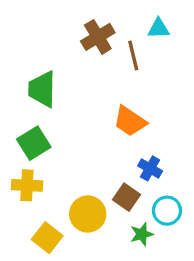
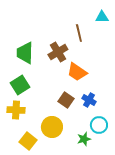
cyan triangle: (159, 28) -> (102, 17), moved
brown cross: (98, 37) -> (58, 52), moved
brown square: (126, 197) -> (66, 100), moved

